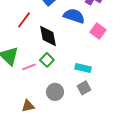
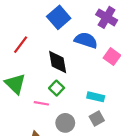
red line: (24, 20) -> (21, 45), moved
pink line: (29, 67) -> (41, 103), moved, turned 32

